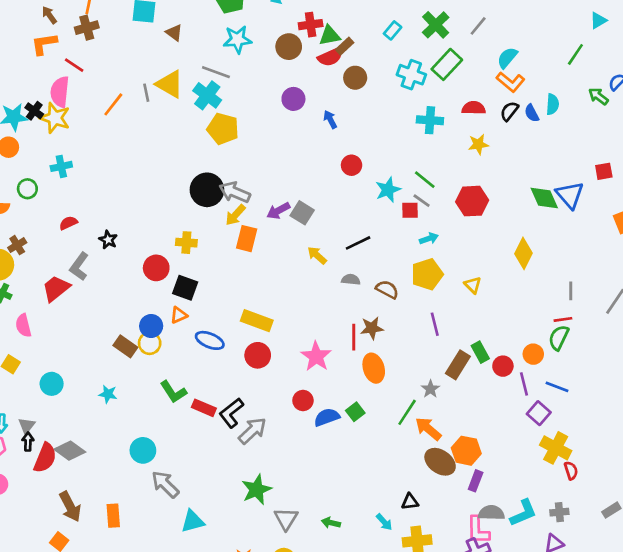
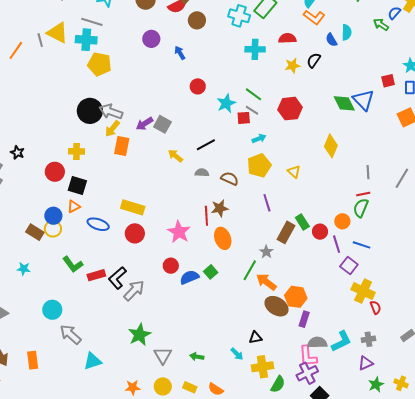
cyan cross: (207, 95) -> (86, 40), turned -30
black semicircle: (509, 111) -> (314, 60), moved
red rectangle: (204, 408) -> (96, 275), turned -36

